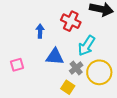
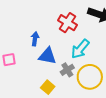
blue arrow: (40, 31) -> (35, 39), moved
yellow square: (68, 87) -> (48, 87), moved

